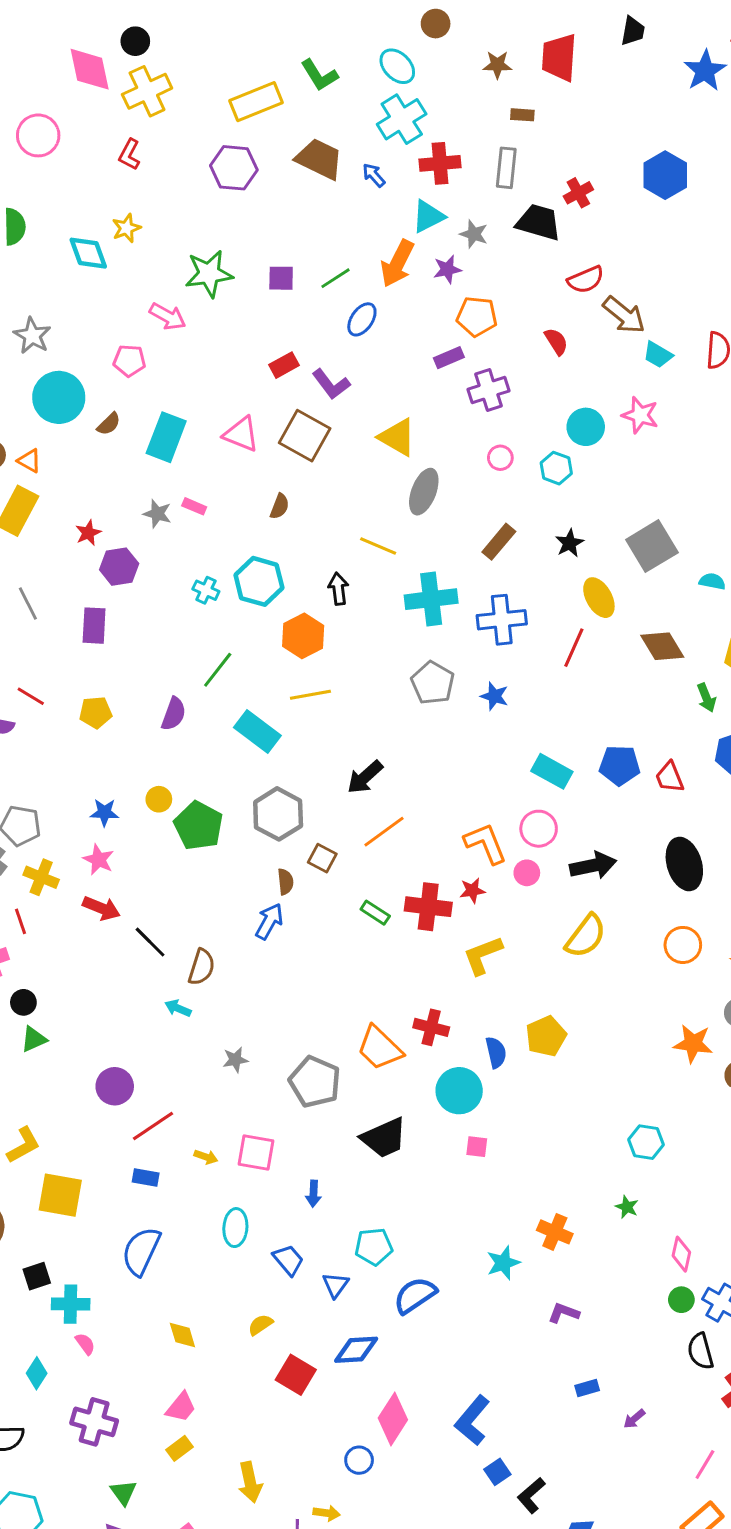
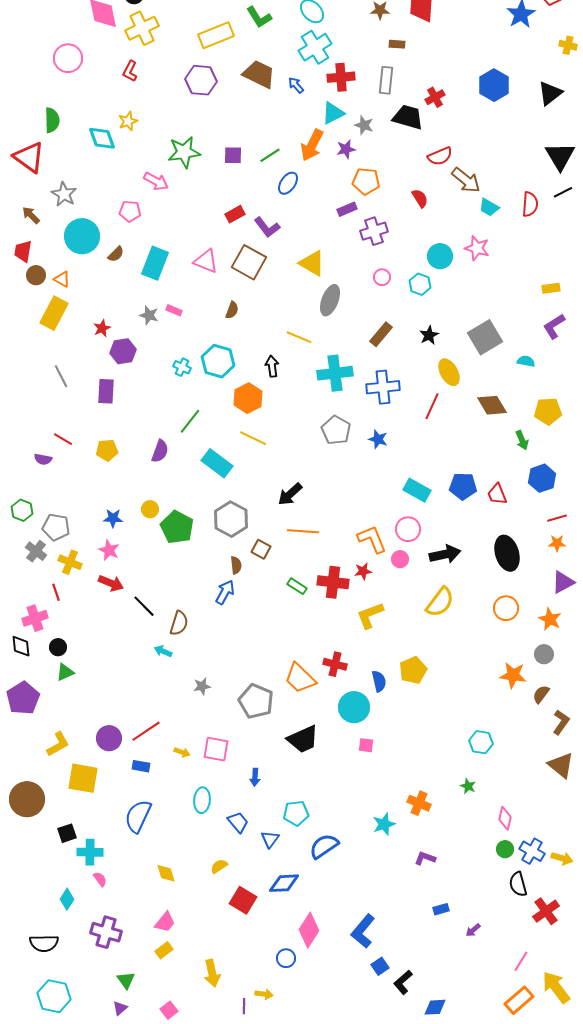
yellow line: (310, 695) -> (253, 438), turned 36
orange line: (384, 832) -> (303, 531), turned 40
purple circle: (115, 1086) -> (109, 738), moved

